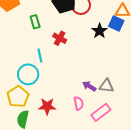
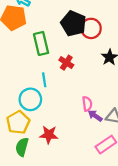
green rectangle: (35, 22) -> (41, 44), size x1.5
pink semicircle: (79, 103) -> (87, 104), moved

